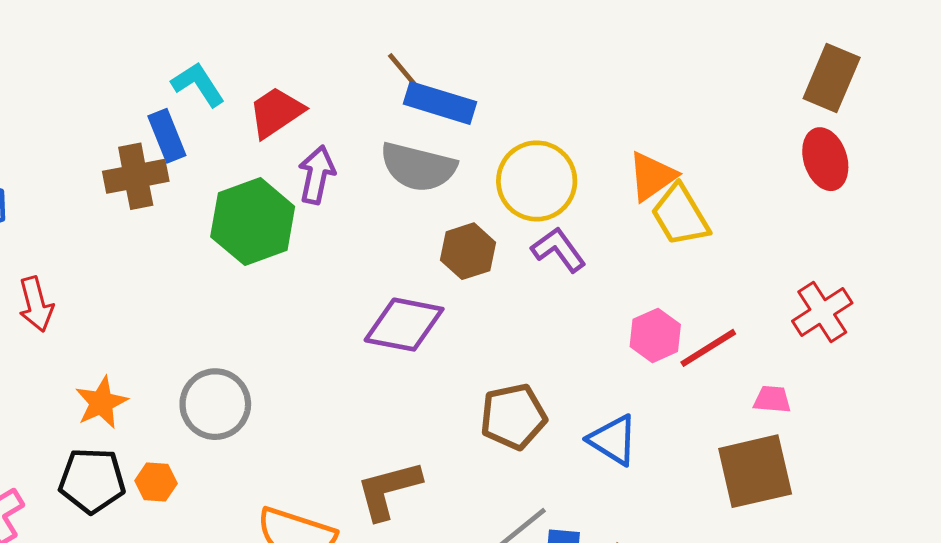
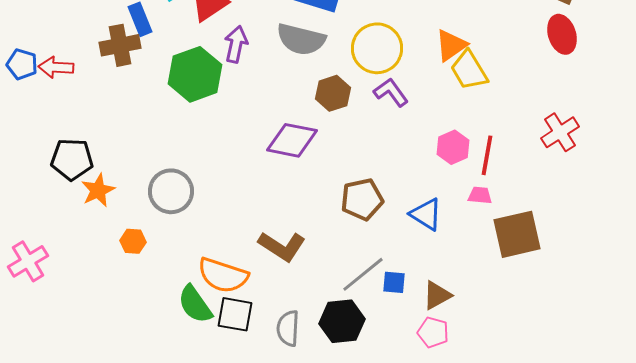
red arrow: (36, 304) -> (56, 67), moved, turned 108
red line: (708, 348) -> (487, 155), turned -48
pink trapezoid: (772, 399) -> (480, 195), moved
black pentagon: (92, 481) -> (72, 159), moved
brown L-shape: (388, 490) -> (282, 246), turned -132

